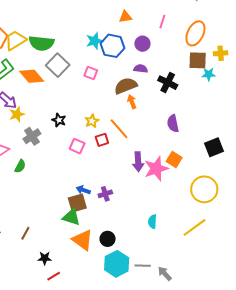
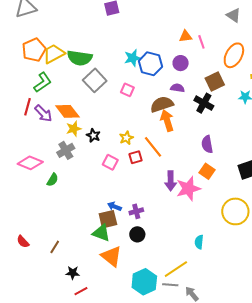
orange triangle: (125, 17) -> (186, 36), moved
pink line: (162, 22) -> (201, 42), turned -40
brown square: (198, 60) -> (215, 82), moved, turned -30
orange diamond: (32, 76) -> (67, 111), moved
orange arrow: (132, 102) -> (167, 121), size x1.5
yellow star: (17, 114) -> (74, 129), moved
orange square: (174, 159) -> (207, 171), moved
cyan semicircle: (152, 222) -> (199, 242), moved
yellow line: (194, 227) -> (176, 269), moved
black circle: (108, 239) -> (137, 234), moved

